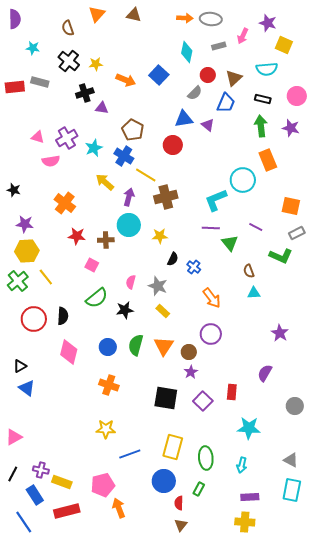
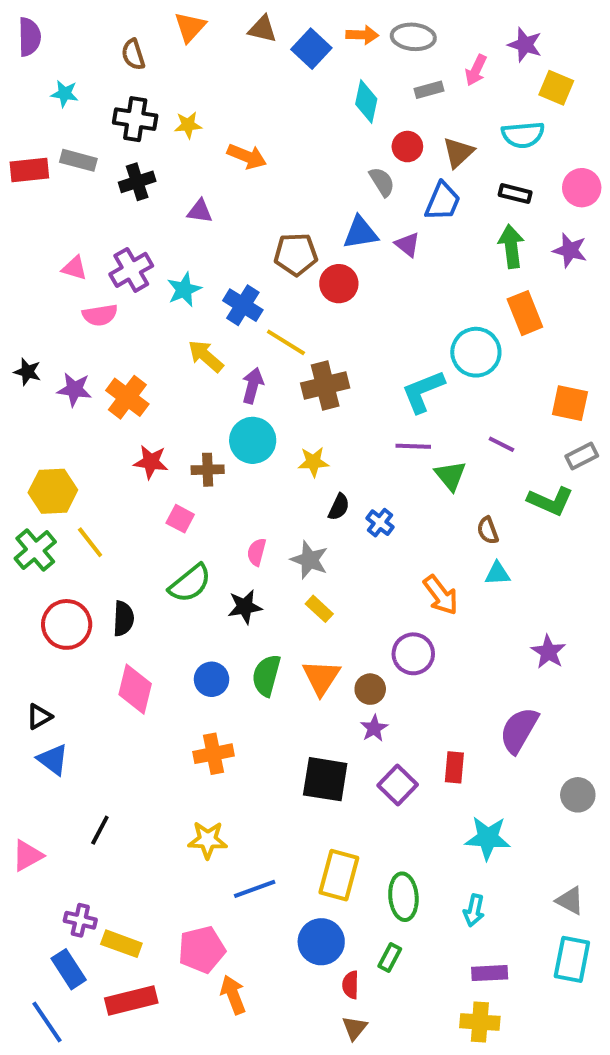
black cross: (69, 61) -> (135, 119), turned -30
blue square: (159, 75) -> (311, 49), moved
black cross: (85, 93) -> (137, 182), moved
gray semicircle: (195, 93) -> (382, 182), turned -77
brown pentagon: (133, 130) -> (296, 254), moved, turned -30
purple star: (25, 224) -> (74, 389), moved
orange arrow: (212, 298) -> (441, 595), moved
purple semicircle: (265, 373) -> (519, 730), size x1.4
orange cross: (109, 385) -> (213, 754), turned -30
black line: (13, 474) -> (100, 830), moved

